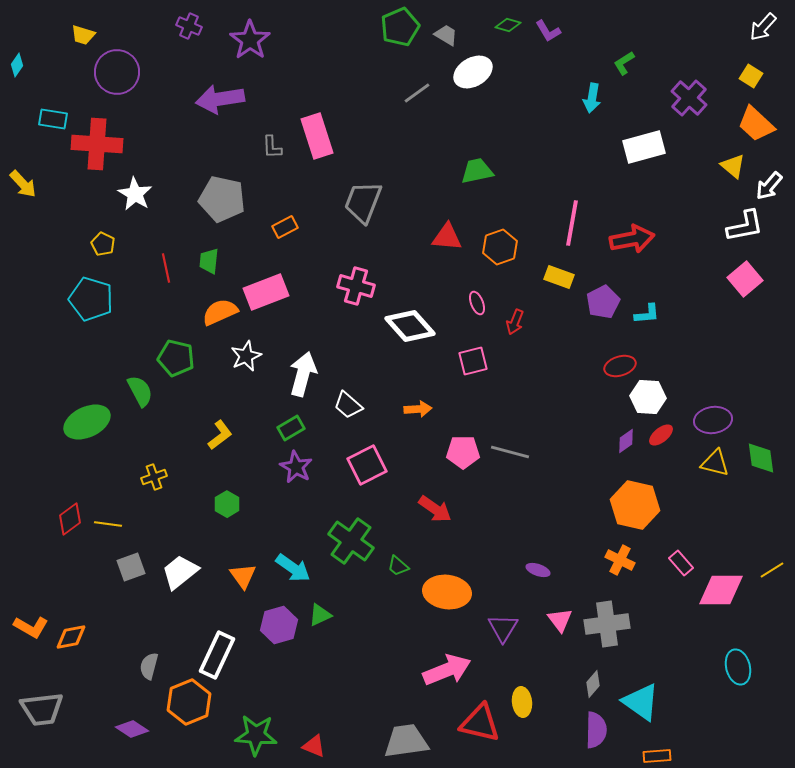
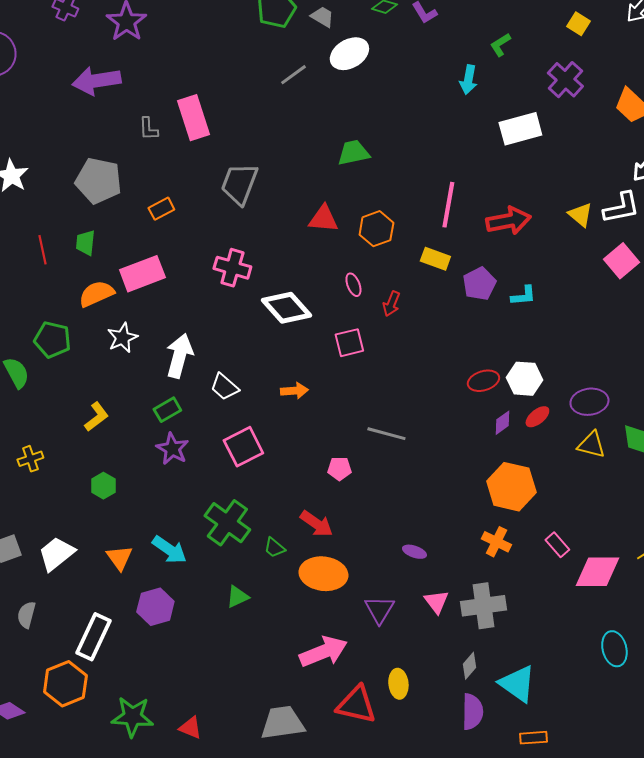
yellow square: (751, 76) -> (578, 24), moved
yellow triangle: (733, 166) -> (580, 215), moved
red ellipse: (620, 366) -> (483, 381), moved
pink pentagon: (463, 452) -> (339, 469), moved, size x0.7
red arrow: (435, 509) -> (316, 524), moved
green triangle: (320, 615) -> (237, 597), moved
gray semicircle: (149, 666) -> (26, 615), moved

